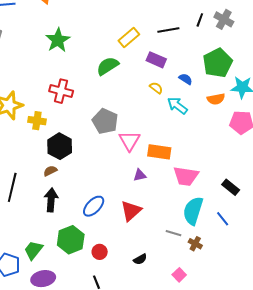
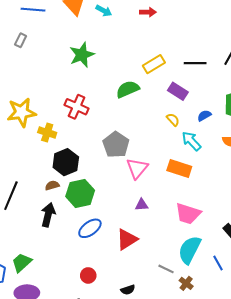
blue semicircle: (186, 79) -> (204, 116), turned -72
orange rectangle: (159, 152) -> (179, 169), moved
green hexagon: (71, 240) -> (80, 193), moved

